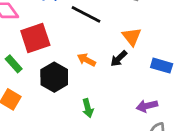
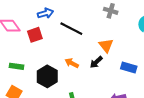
red square: (35, 38) -> (35, 35), moved, size x0.7
green rectangle: (14, 64) -> (17, 66), turned -40

